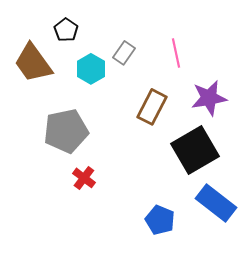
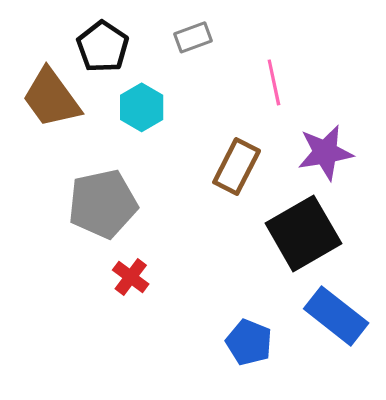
black pentagon: (66, 30) -> (103, 47), size x1.4
gray rectangle: (124, 53) -> (193, 37), moved, turned 35

